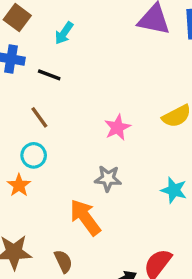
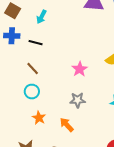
orange star: (19, 185) -> (39, 118), moved
orange arrow: (85, 217) -> (67, 125), size x0.7

